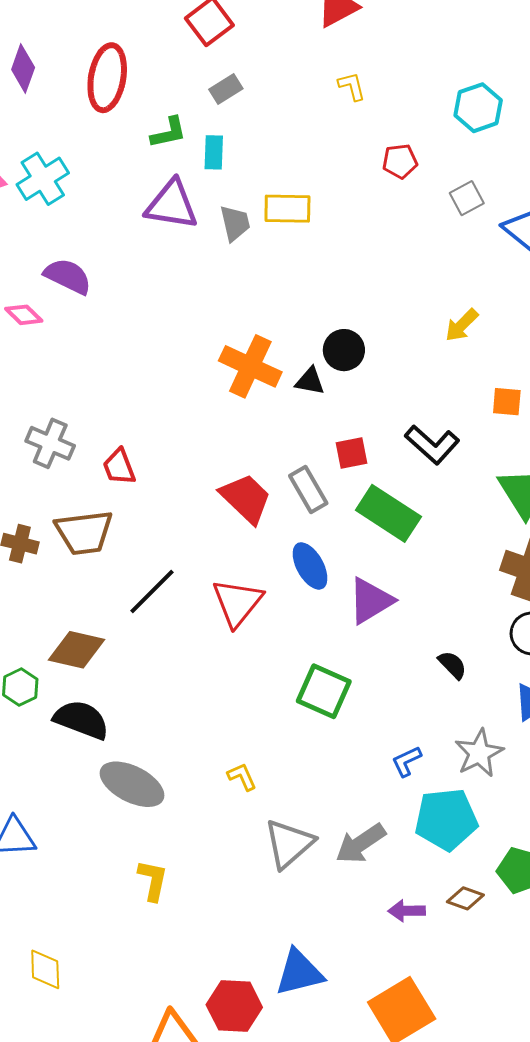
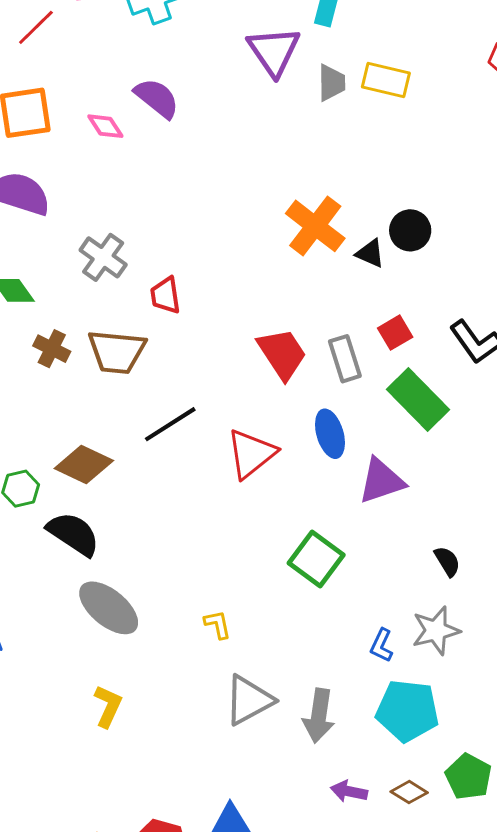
purple triangle: (172, 205) -> (274, 51), turned 34
red square: (352, 453) -> (395, 333), turned -32
gray star: (479, 753) -> (436, 631), moved
blue L-shape: (407, 761) -> (382, 645), turned -52
gray arrow: (361, 844) -> (319, 716), turned -60

